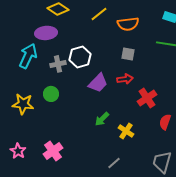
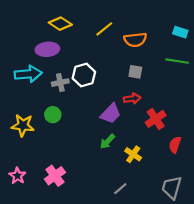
cyan arrow: (28, 56) -> (28, 74), turned 60
purple trapezoid: (98, 83) -> (111, 114), moved

